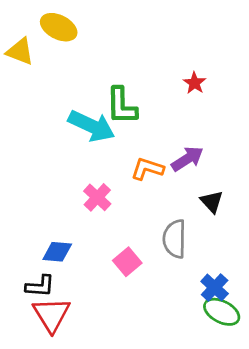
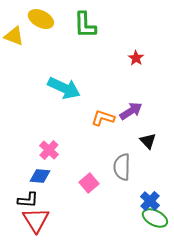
green L-shape: (122, 106) -> (85, 25), moved
pink cross: (97, 197) -> (49, 150), moved

